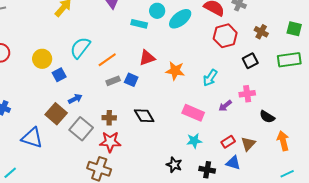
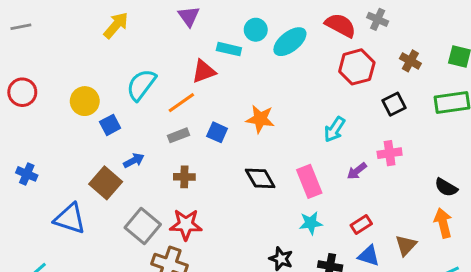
red triangle: (147, 58) -> (204, 71), moved
orange star: (175, 71) -> (260, 119), moved
gray rectangle: (113, 81) -> (178, 135), moved
pink rectangle: (193, 113) -> (309, 181), turned 45
black diamond: (144, 116) -> (260, 178), moved
black semicircle: (267, 117) -> (446, 187), moved
brown cross: (109, 118) -> (184, 177), moved
gray square: (81, 129) -> (143, 226), moved
brown triangle: (248, 144) -> (406, 245), moved

